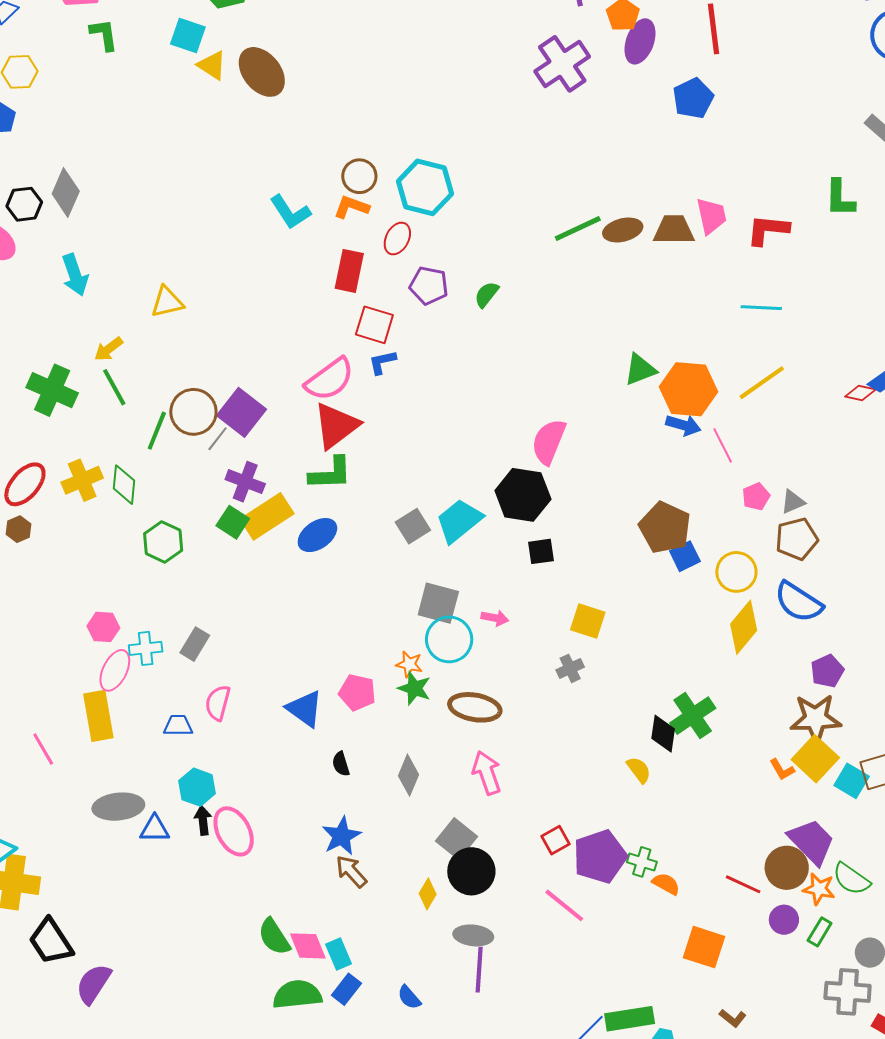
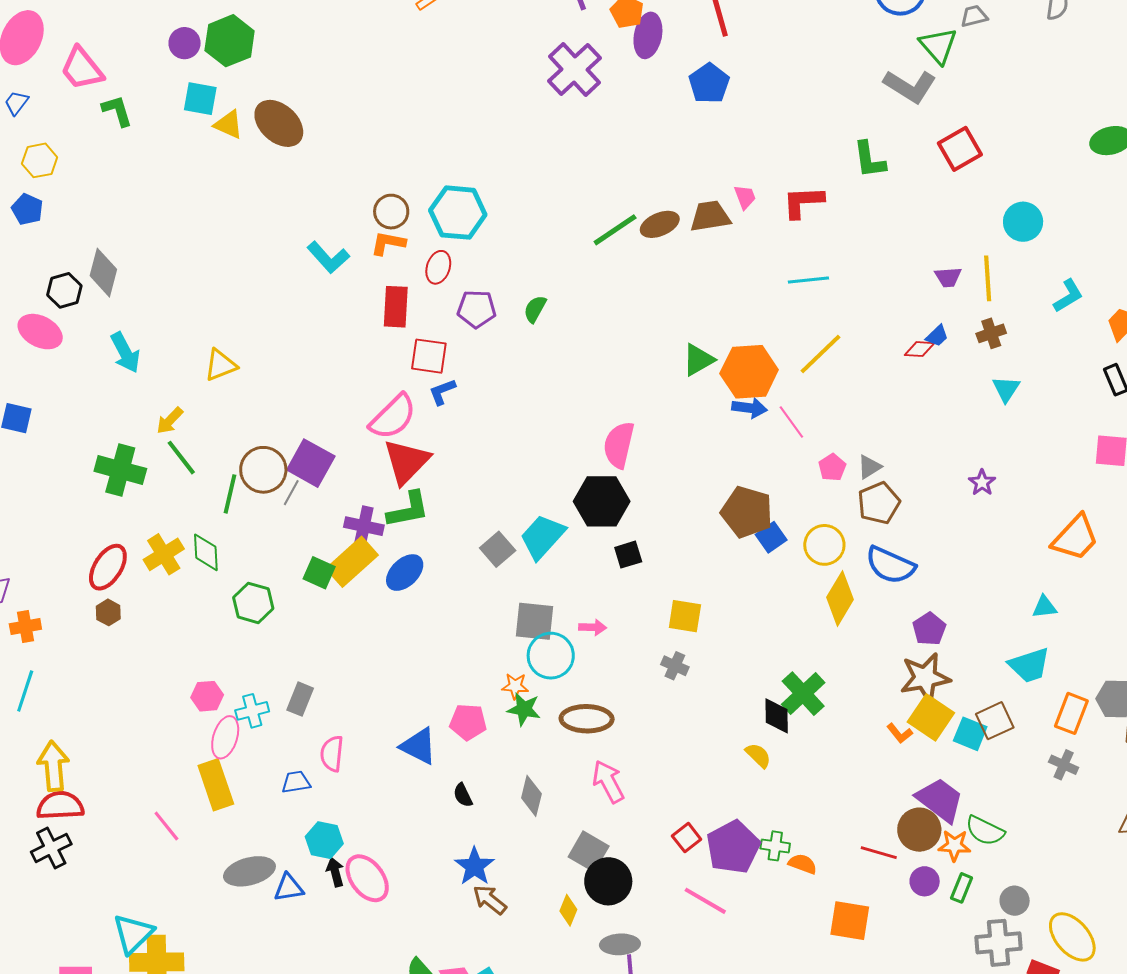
pink trapezoid: (711, 216) -> (745, 197), size x0.7
purple cross: (245, 482) -> (364, 526), moved
gray cross: (570, 668) -> (675, 666), turned -32

